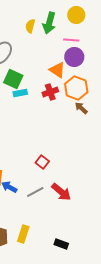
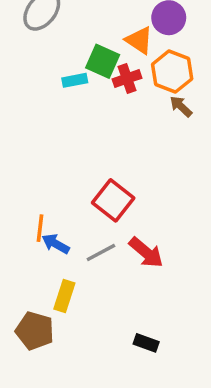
green square: (13, 79) -> (103, 61), moved
red square: (42, 162) -> (113, 200), size x1.6
yellow rectangle: (23, 234) -> (64, 296), moved

